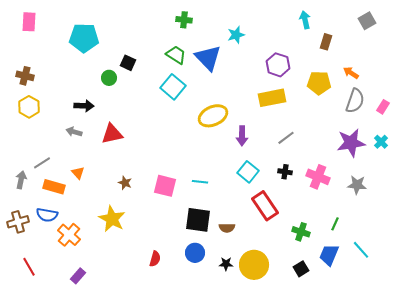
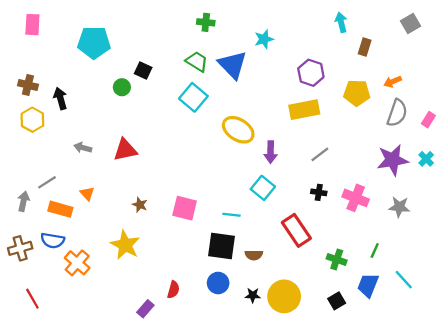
orange arrow: (351, 73) -> (393, 82), turned -56
black arrow: (84, 106) -> (60, 98), moved, turned -108
yellow ellipse: (213, 116) -> (238, 130), turned 56
cyan square: (248, 172) -> (263, 188), moved
cyan line: (200, 182) -> (232, 215), moved
purple rectangle: (78, 276) -> (145, 309), moved

